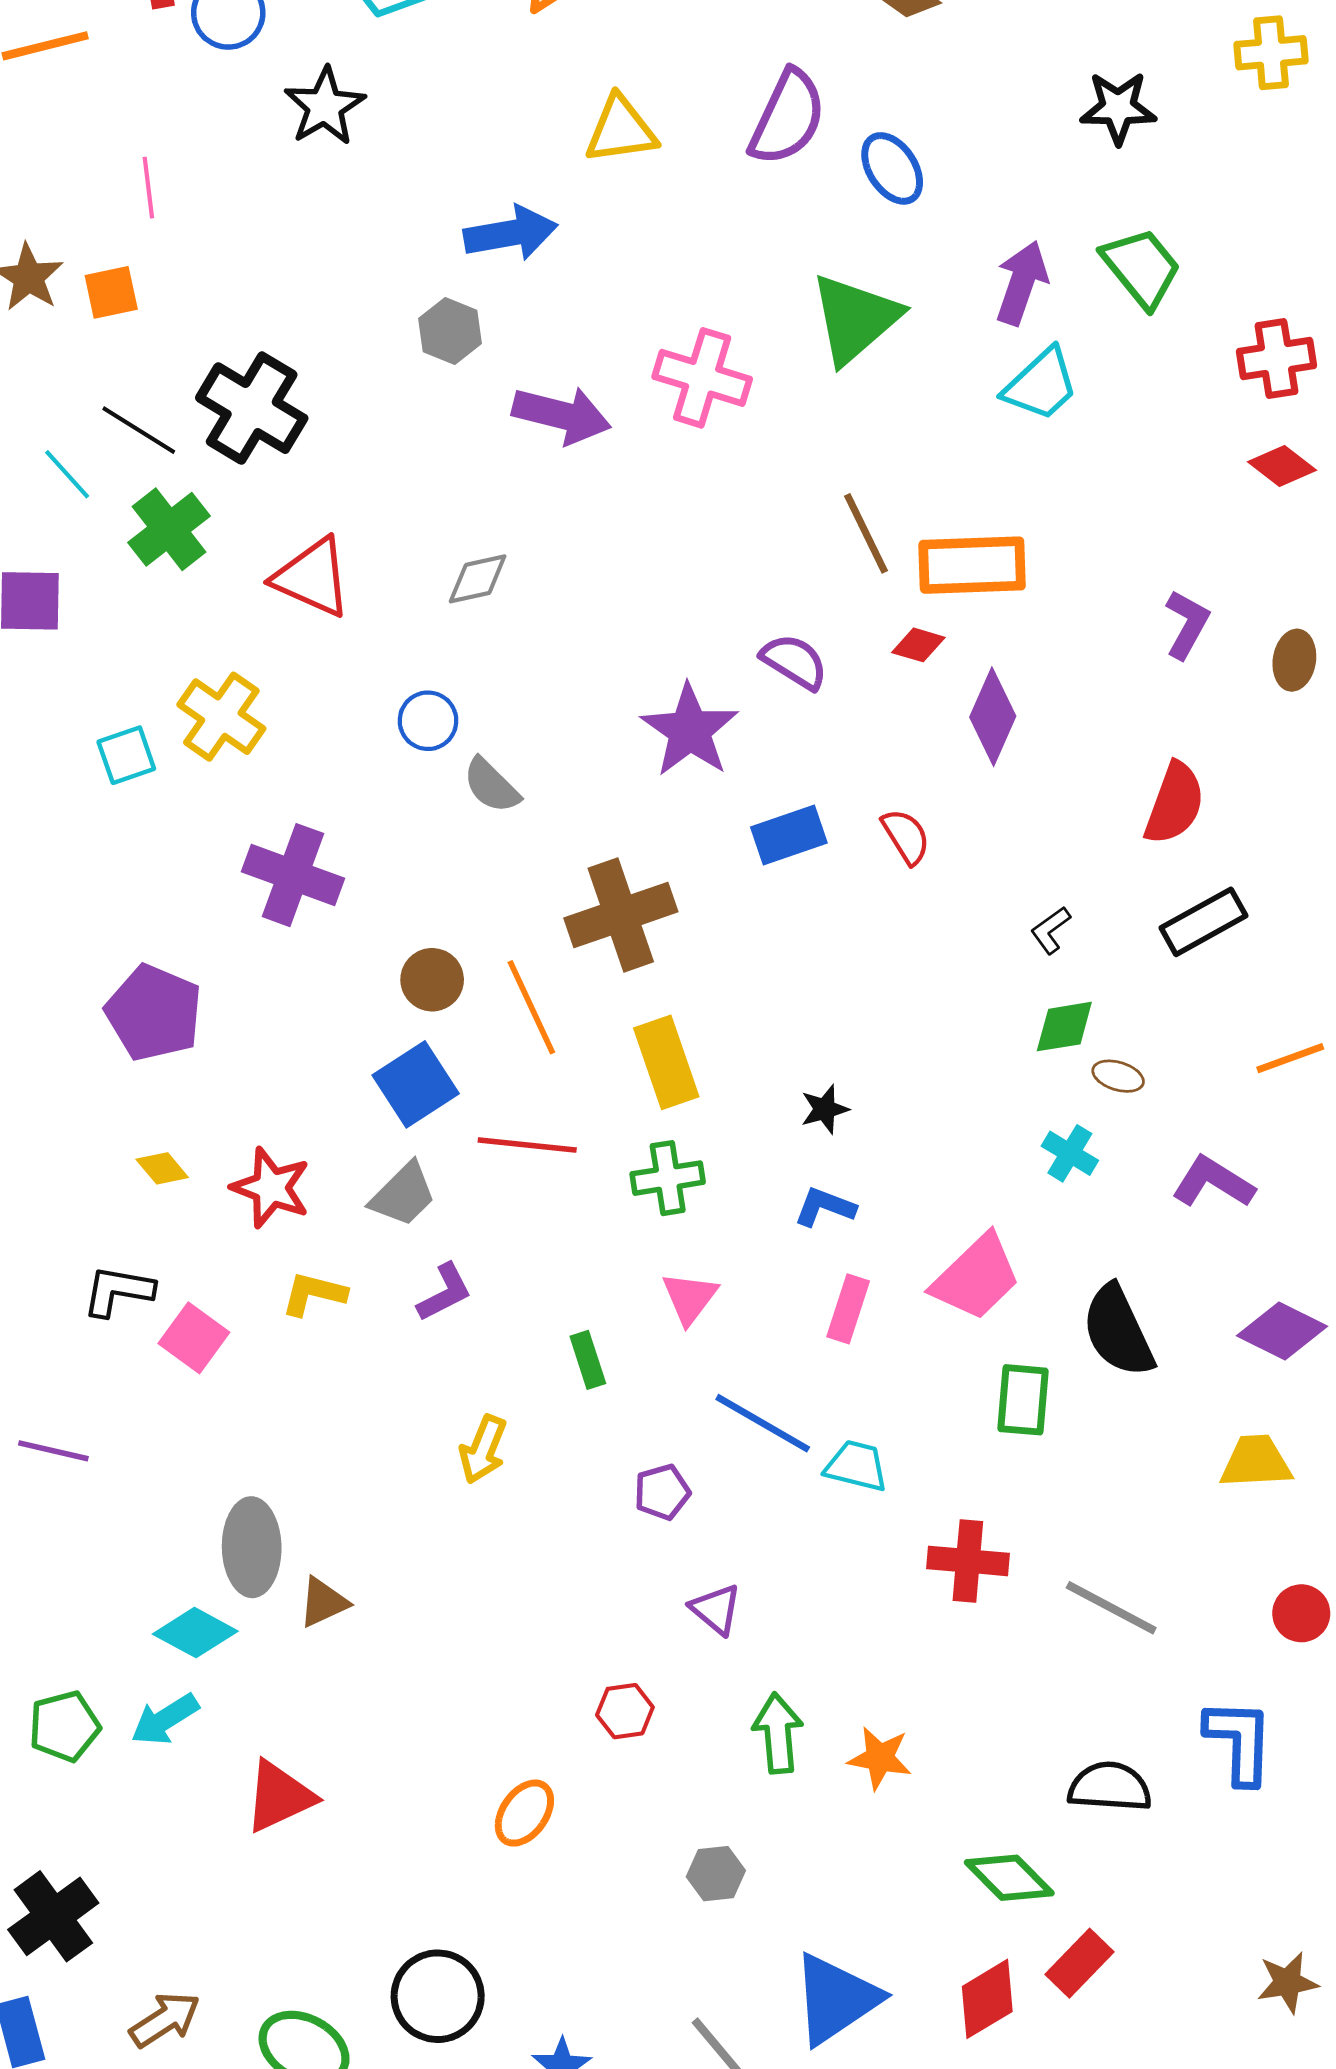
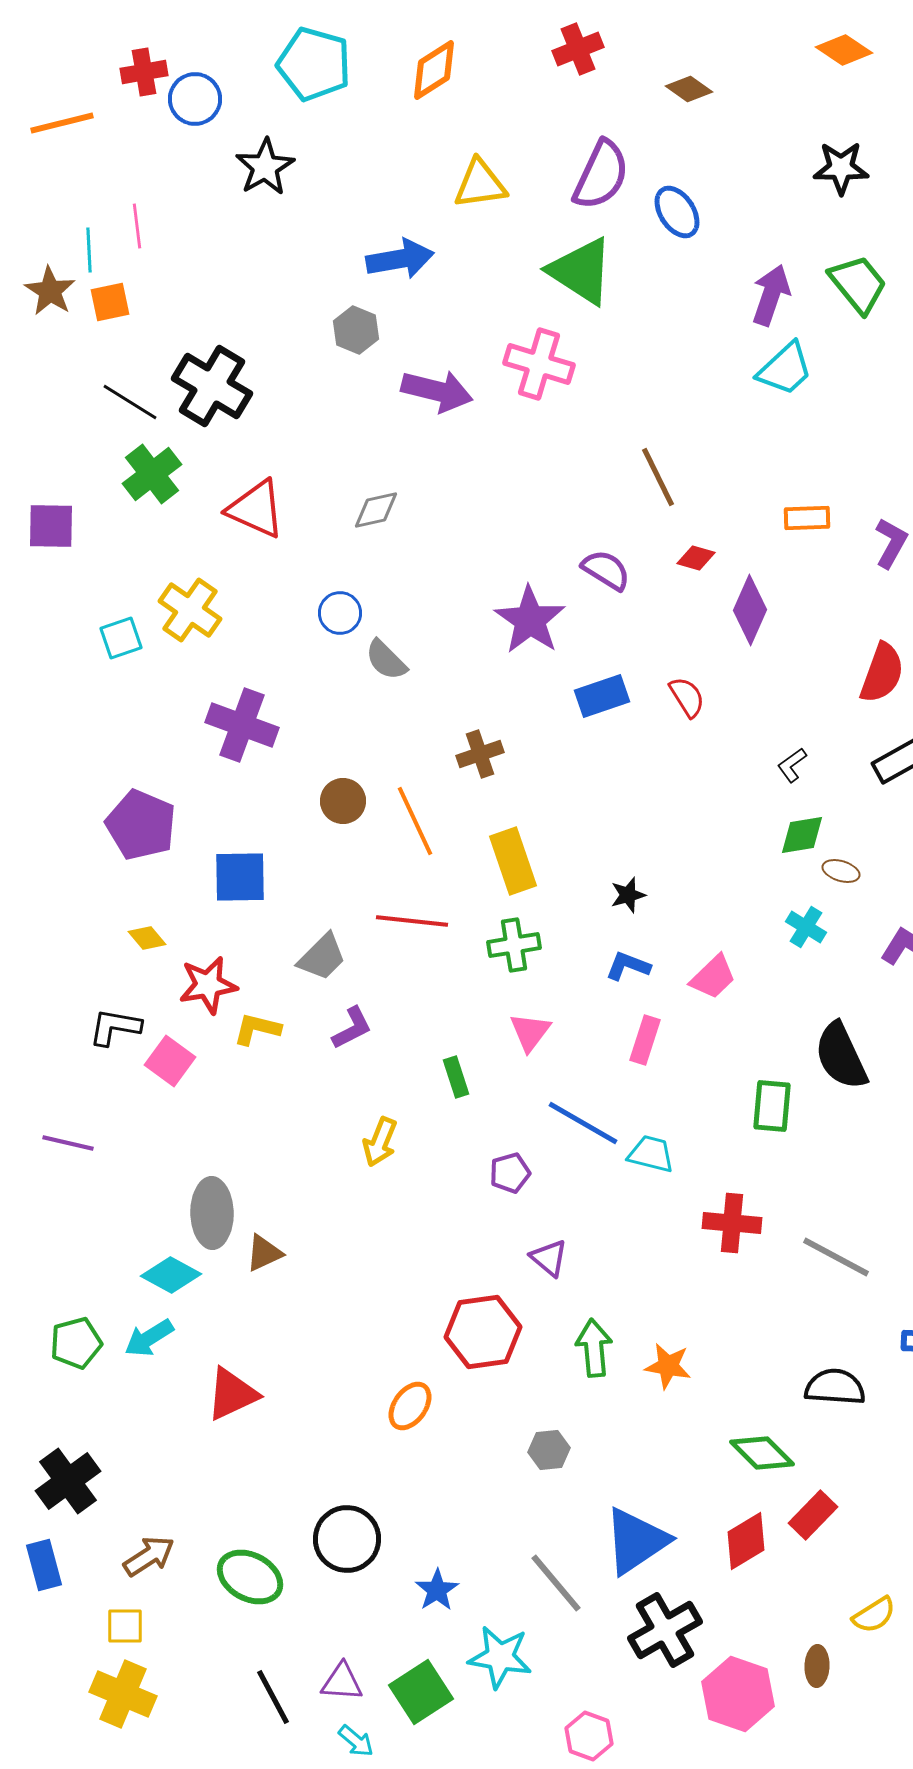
green triangle: (855, 319) -> (581, 271), moved, turned -46
cyan line: (67, 474) -> (89, 250), moved, turned 39
orange rectangle: (972, 565) -> (807, 518), moved, size x0.6
brown cross: (621, 915) -> (480, 754), size x0.6
blue square: (416, 1084) -> (240, 877), moved, turned 32
red star: (271, 1188) -> (208, 985), moved, turned -30
pink trapezoid: (976, 1277) -> (713, 977), moved, size x0.7
red hexagon: (625, 1711) -> (483, 1332), size x1.8

